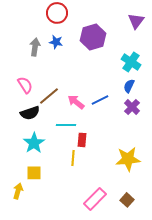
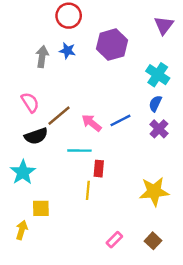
cyan star: (34, 143) -> (23, 172), moved
pink rectangle: (95, 199) -> (114, 240), size x0.6

